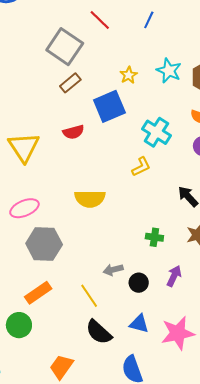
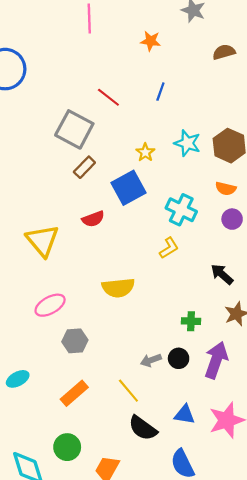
gray hexagon: (44, 244) -> (75, 341), size x0.7
purple arrow: (174, 276) -> (216, 360), size x1.6
black circle: (139, 283) -> (179, 358), moved
green circle: (19, 325) -> (67, 447), moved

